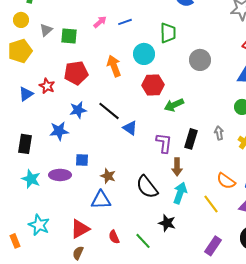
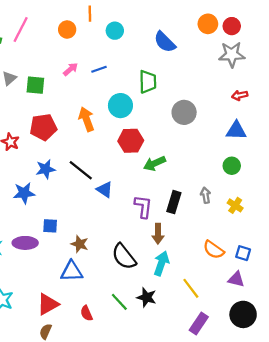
yellow line: (211, 204) -> (191, 288), moved
green line: (143, 241) -> (119, 302), moved

